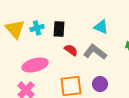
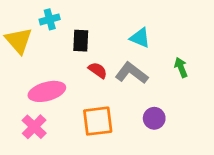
cyan cross: (37, 28) -> (50, 19), moved
purple circle: (100, 84) -> (154, 118), moved

